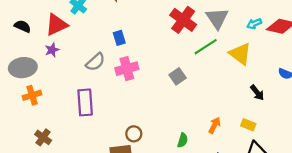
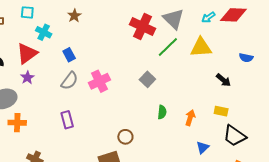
blue rectangle: (119, 38) -> (69, 55), moved
yellow triangle: (240, 54) -> (201, 47), turned -30
orange cross: (32, 95) -> (17, 123), turned 30
purple rectangle: (85, 102) -> (67, 120), size x0.7
brown circle: (134, 134) -> (125, 137), moved
green semicircle: (183, 140) -> (162, 112), moved

